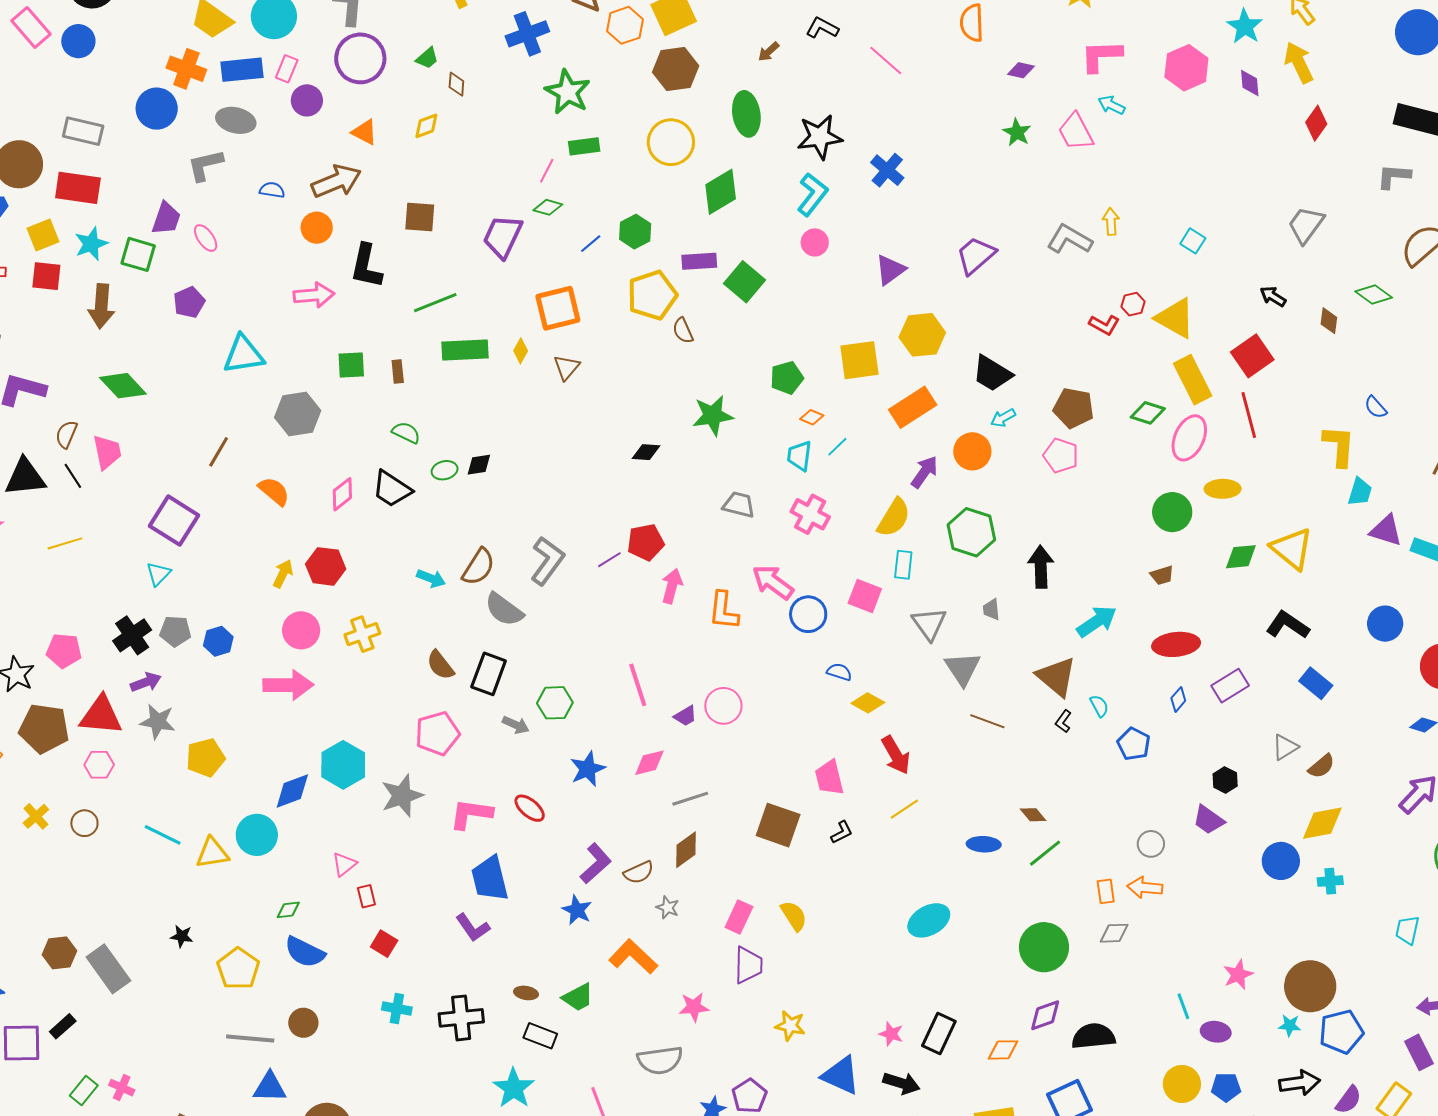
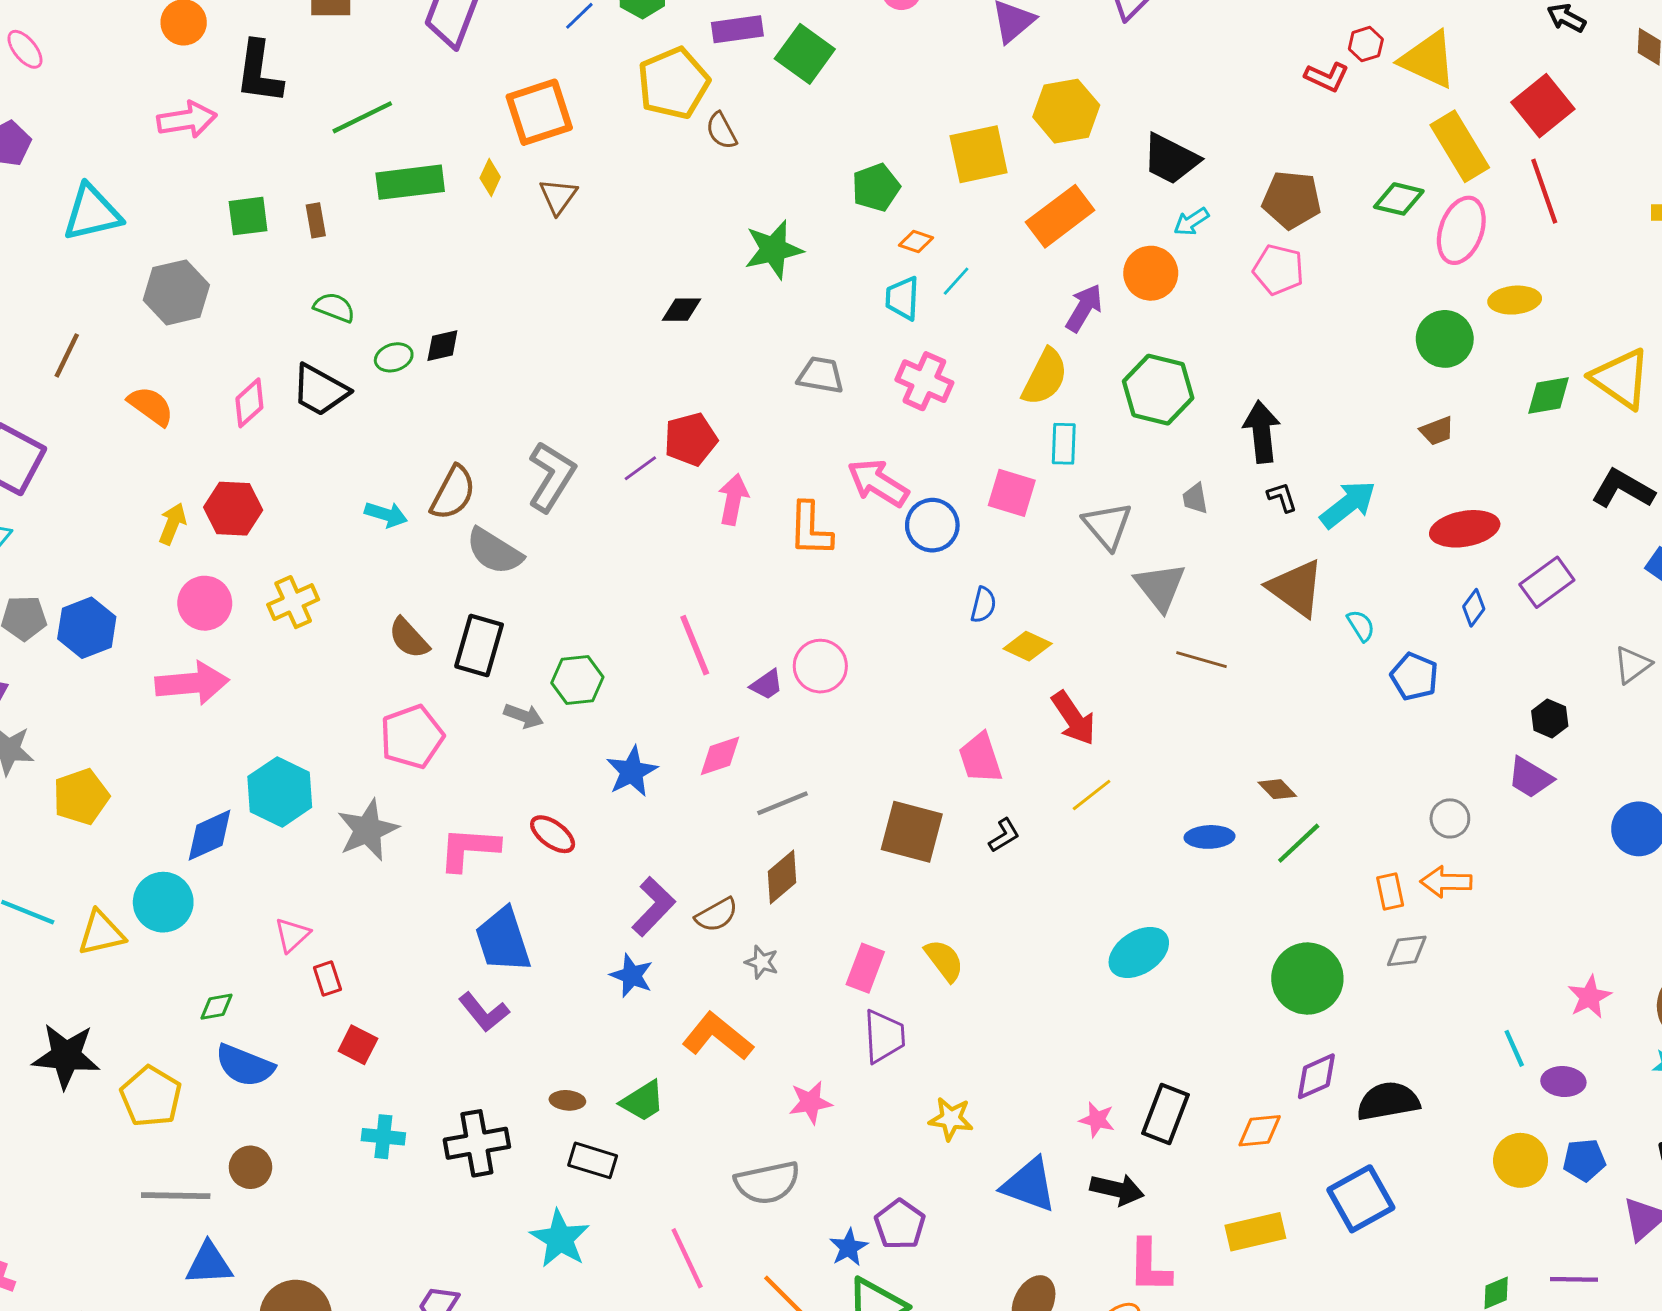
blue hexagon: (218, 641) -> (87, 628), size x1.4
blue semicircle: (839, 672) -> (983, 605), turned 90
black L-shape: (1063, 721) -> (1282, 497), moved, turned 130
black star: (182, 936) -> (66, 1056), size x2.0

